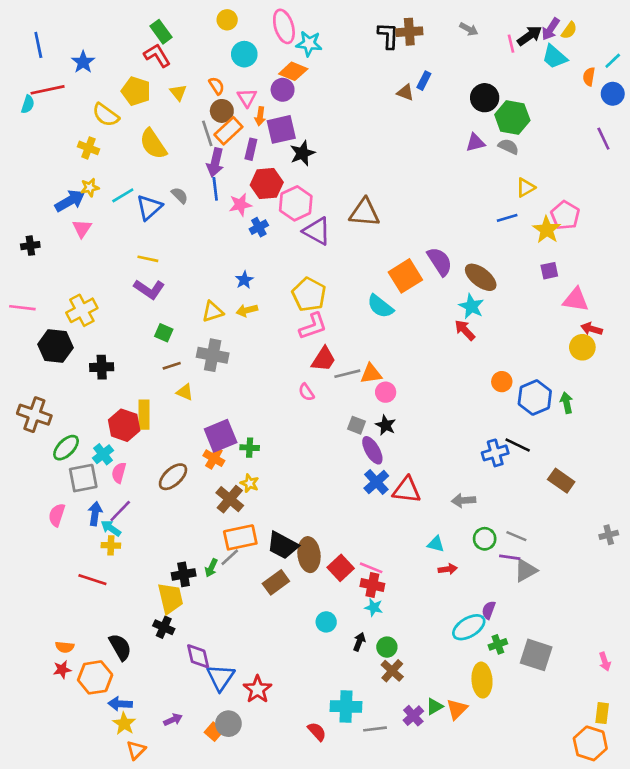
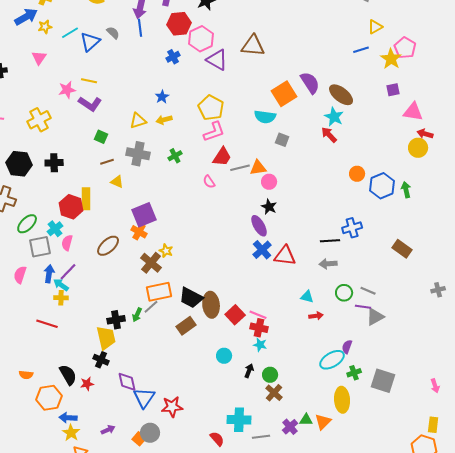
blue arrow: (70, 201) -> (26, 17), moved
pink star: (240, 205) -> (67, 90), moved
cyan semicircle: (380, 306) -> (265, 117), turned -30
black hexagon: (55, 346) -> (19, 164), moved
gray square: (357, 425) -> (282, 140), moved
black line: (518, 445) -> (330, 241), moved, turned -30
green cross: (250, 448) -> (175, 156), moved, turned -32
red star: (62, 669) -> (87, 384), moved
red star: (257, 689) -> (172, 407), turned 30
green triangle: (434, 706) -> (306, 420), turned 32

